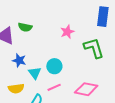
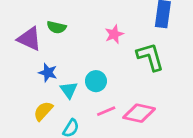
pink line: (54, 87) -> (106, 111), moved
yellow semicircle: (16, 89) -> (43, 111), turned 140

